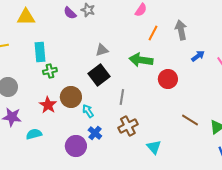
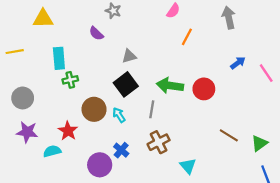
purple semicircle: (70, 13) -> (96, 33), moved
gray arrow: (181, 30) -> (229, 18), moved
green arrow: (141, 60) -> (170, 86), moved
red star: (48, 105) -> (68, 131), moved
cyan arrow: (88, 111) -> (119, 115), moved

